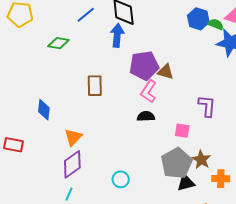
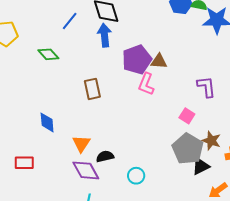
green diamond: (58, 43) -> (48, 54), turned 50
black semicircle: (146, 116) -> (105, 156), moved
pink square: (182, 131) -> (187, 116), turned 35
purple diamond: (72, 164) -> (86, 170), turned -72

